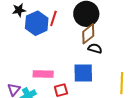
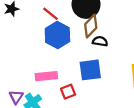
red line: (53, 18) -> (50, 14), turned -63
blue hexagon: (37, 23) -> (57, 35), moved

